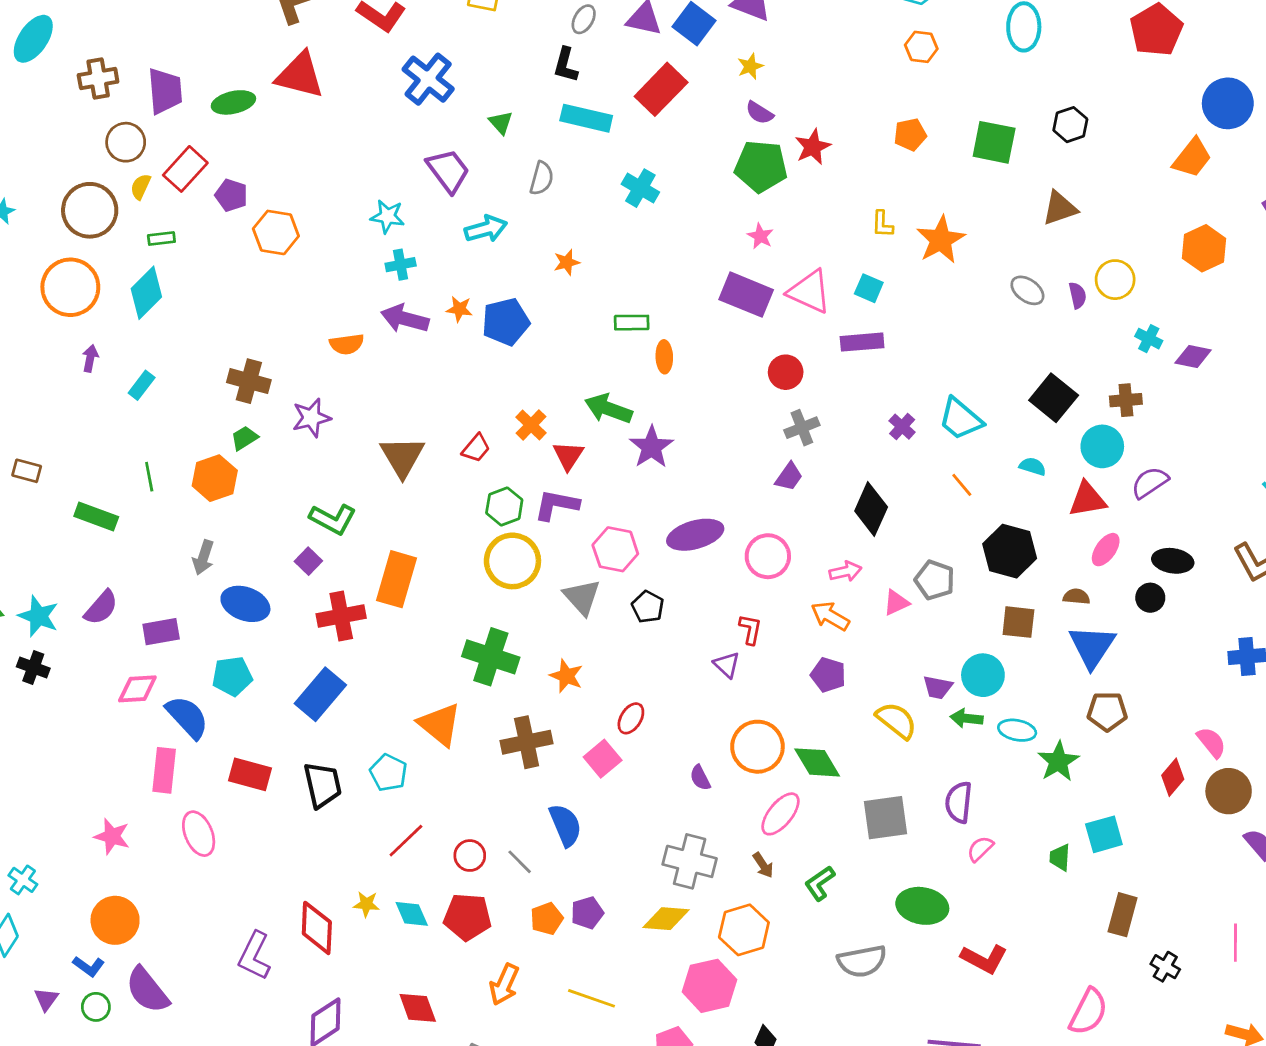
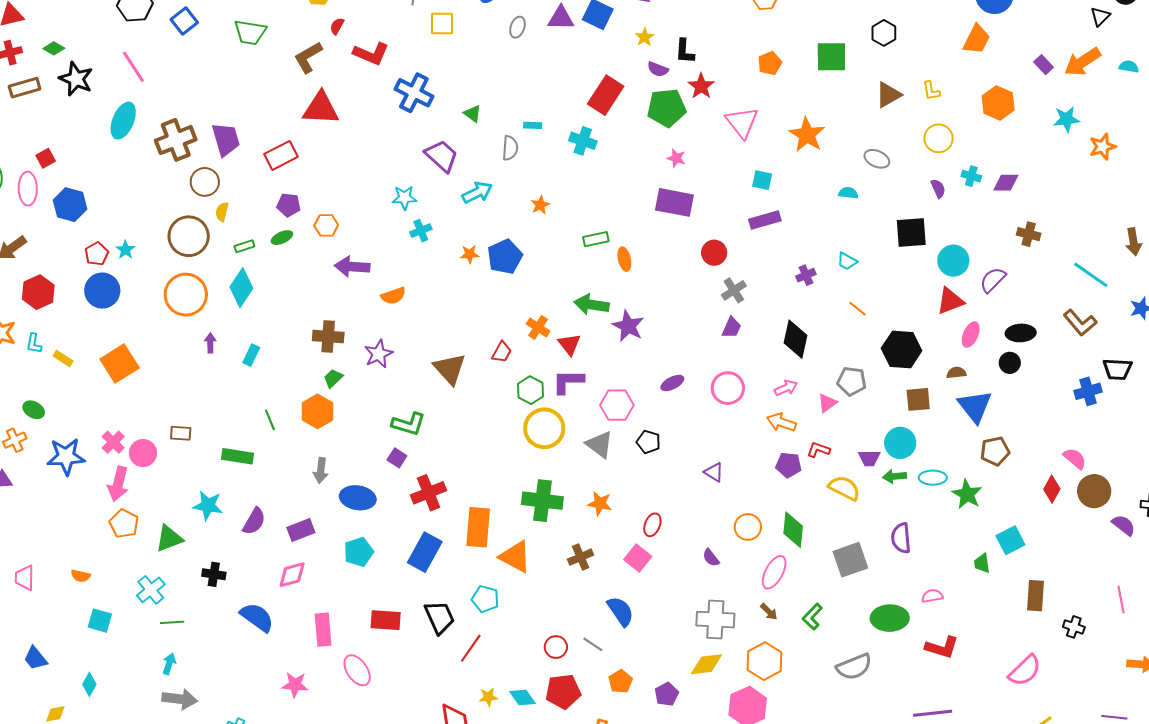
black L-shape: (566, 65) -> (685, 51), moved
brown cross: (98, 78) -> (176, 140), size x1.4
red rectangle: (661, 89) -> (606, 95), moved
green ellipse: (233, 102) -> (282, 238), moved, size x0.7
cyan rectangle: (586, 118) -> (533, 125), moved, size x0.5
red rectangle: (185, 169) -> (281, 155), moved, turned 32
yellow L-shape: (882, 224) -> (931, 91), moved
orange hexagon: (276, 232) -> (326, 225), size x0.7
pink triangle: (809, 292) -> (742, 122), moved, turned 39
purple semicircle: (1078, 295) -> (938, 189), moved
purple arrow: (405, 319) -> (352, 267), moved
black square: (1054, 398) -> (911, 233), turned -32
brown cross: (1126, 400) -> (1029, 234), moved, turned 30
cyan trapezoid: (961, 419) -> (847, 261), size x0.6
purple cross: (902, 427) -> (806, 275), turned 36
cyan semicircle: (1033, 466) -> (848, 193), moved
purple ellipse: (695, 535) -> (672, 383), size x0.6
orange rectangle: (396, 579) -> (478, 527), moved
cyan star: (38, 616) -> (208, 506), moved
red L-shape: (750, 629) -> (818, 450), moved, turned -70
blue semicircle: (187, 717) -> (257, 617), moved
brown cross: (527, 742) -> (581, 557), size x0.7
orange circle: (757, 747) -> (748, 527), size x0.7
green diamond: (817, 762) -> (793, 530), turned 48
red line: (406, 841) -> (471, 648), moved
pink semicircle: (980, 849) -> (932, 596), moved, turned 45
purple pentagon: (587, 913) -> (667, 694), moved
pink semicircle: (1088, 1012) -> (1025, 671), turned 30

